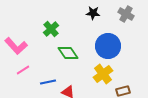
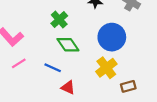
green cross: (51, 29) -> (59, 20), moved
blue line: (48, 82) -> (53, 68), moved, turned 35

